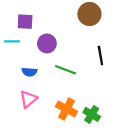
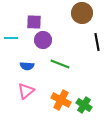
purple square: (25, 22) -> (34, 22), moved
black line: (100, 55) -> (97, 42), moved

